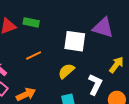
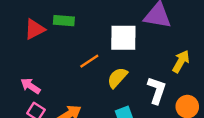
orange line: (34, 56) -> (89, 61), moved

